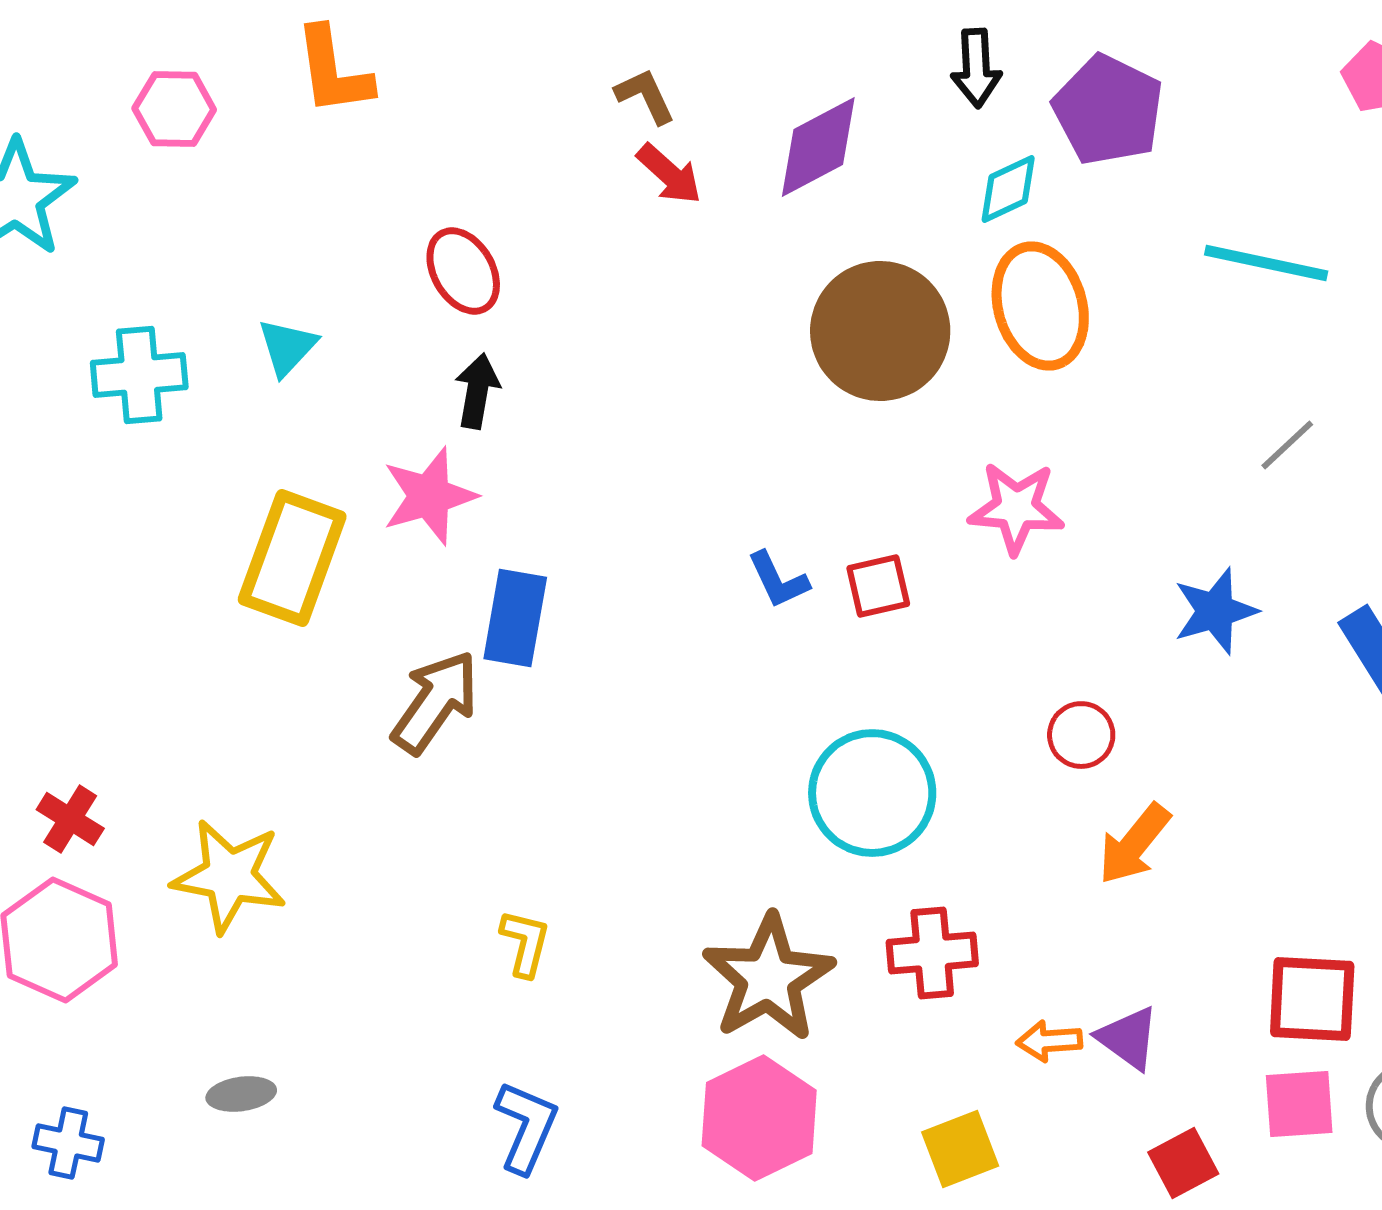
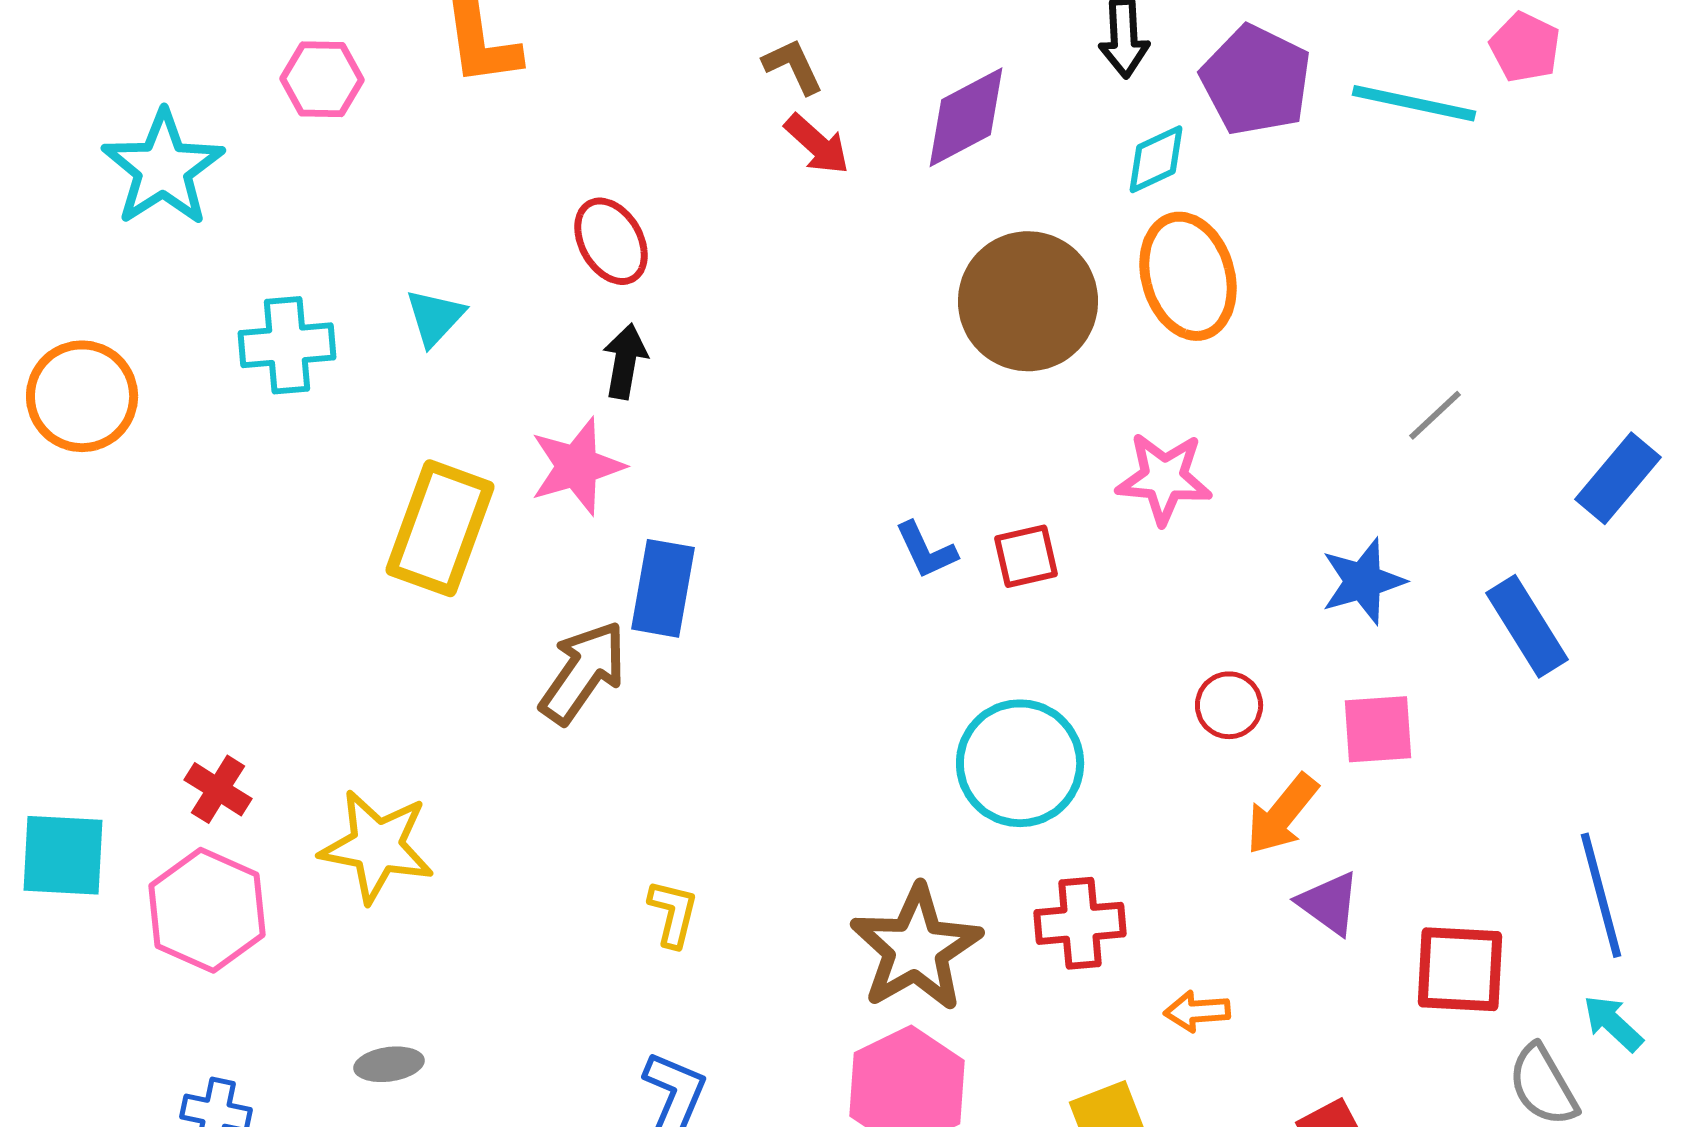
cyan line: (1266, 263) -> (1414, 103), moved
purple triangle: (1128, 1038) -> (1329, 903), moved
pink square: (1299, 1104) -> (1378, 729), moved

